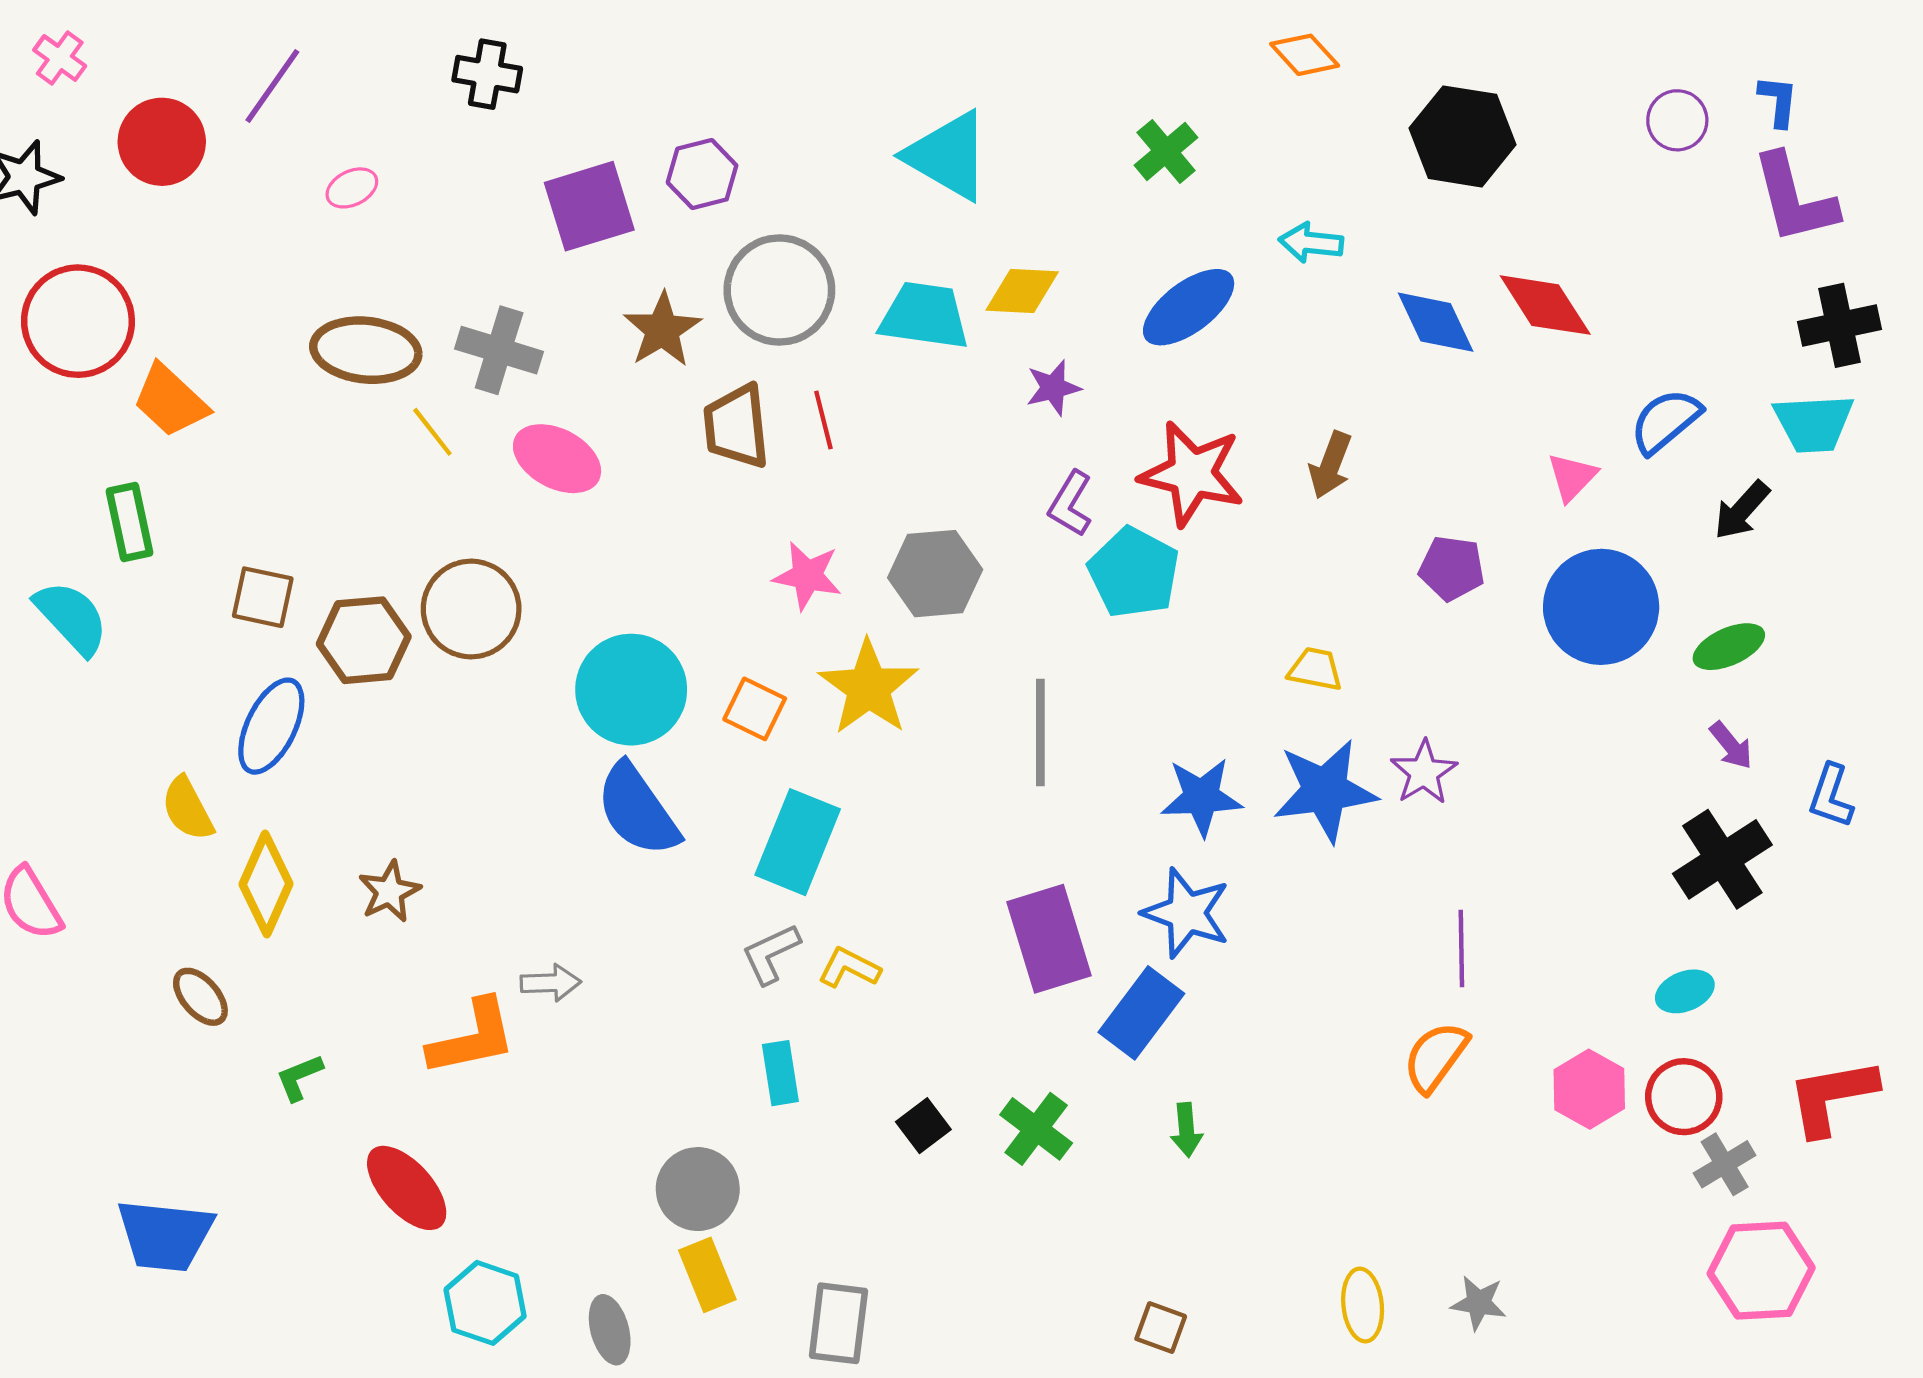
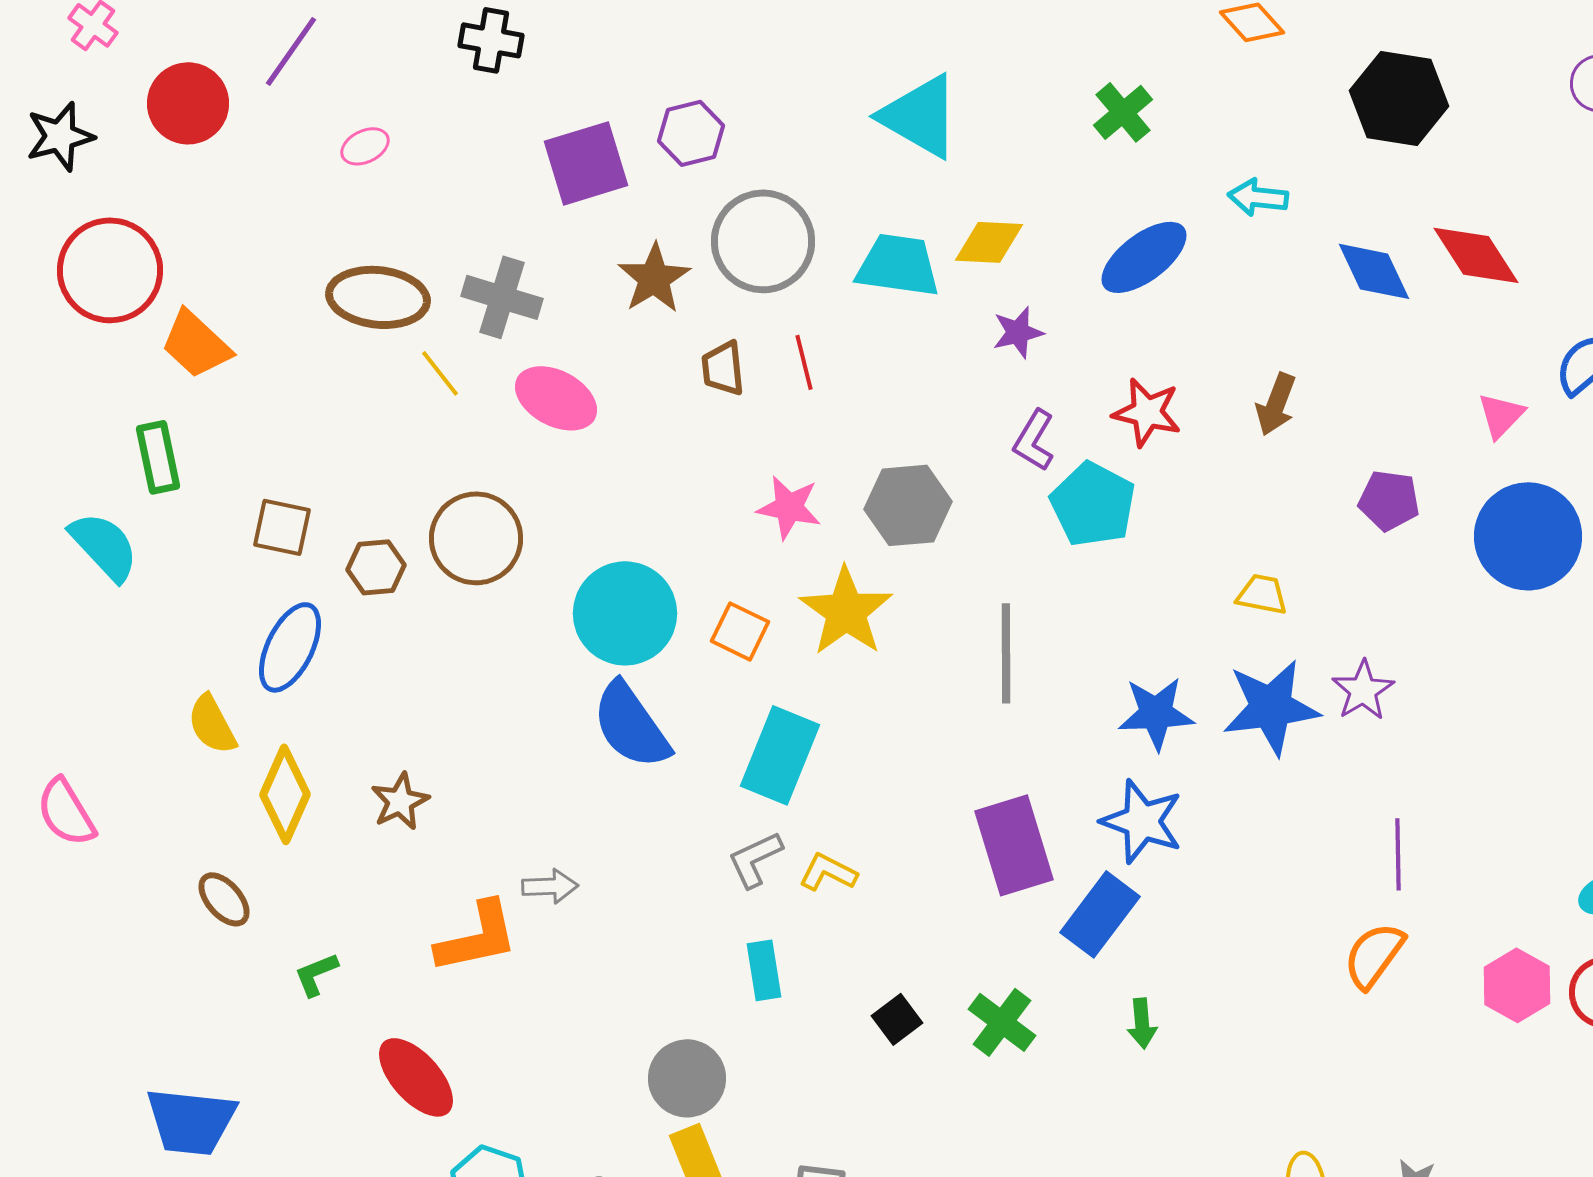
brown trapezoid: (736, 426) -> (723, 368), size x0.7
red star: (1192, 474) -> (1147, 412), size x0.7
brown hexagon: (364, 640) -> (376, 567), size x0.7

